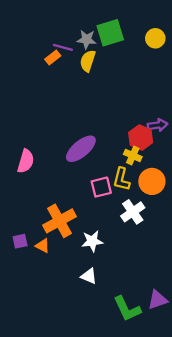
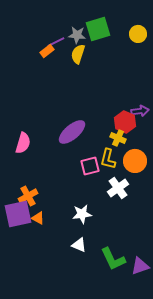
purple line: (63, 47) -> (56, 42), turned -42
orange cross: (60, 221) -> (28, 196), moved, size x0.7
purple square: (20, 241) -> (18, 214), size x2.0
green L-shape: (127, 309) -> (113, 259), moved

